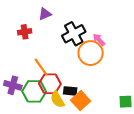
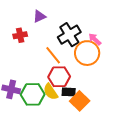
orange line: (41, 67) -> (53, 55), moved
red hexagon: (50, 84) -> (59, 77), moved
yellow semicircle: (57, 99) -> (51, 92), moved

